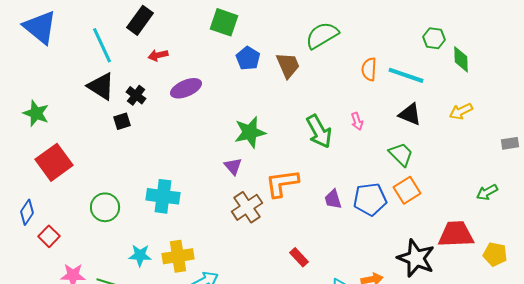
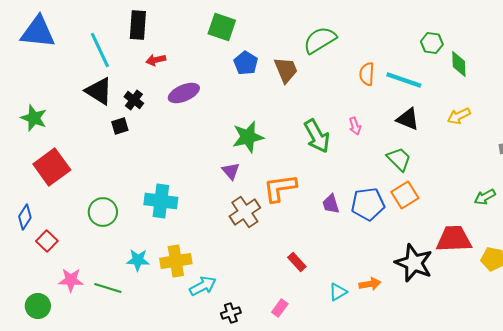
black rectangle: (140, 20) -> (138, 25), turned -32
blue triangle: (40, 27) -> (38, 32), turned -33

